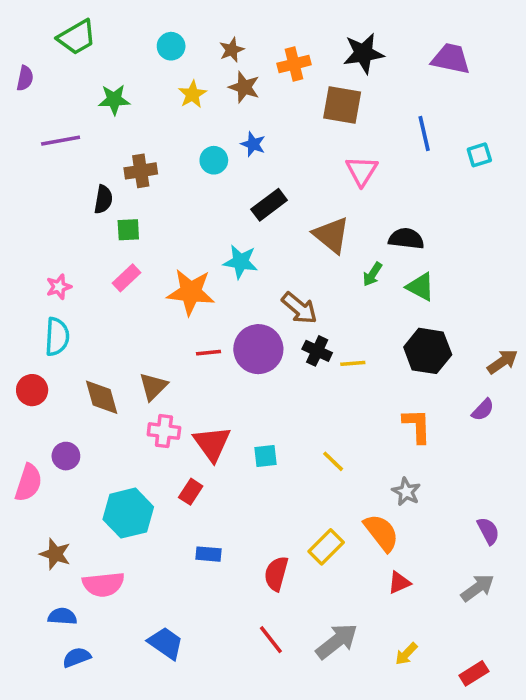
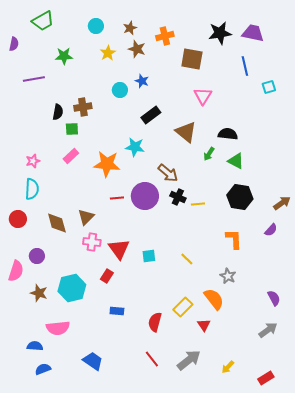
black star: (363, 53) -> (220, 33), moved
blue line: (424, 134) -> (245, 66), moved
brown cross: (141, 171) -> (83, 107), moved
brown star: (55, 554) -> (39, 293), moved
red triangle: (399, 583) -> (204, 325), moved, turned -40

